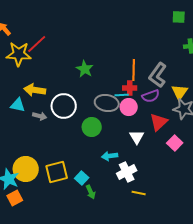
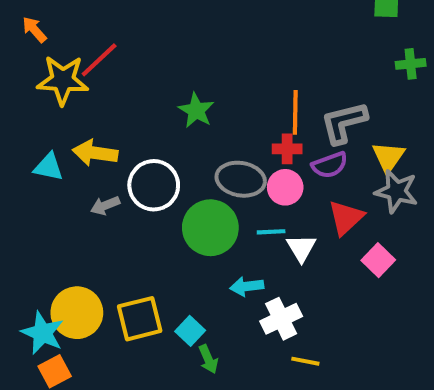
gray L-shape: (158, 75) -> (344, 123), turned 40
cyan line: (122, 95) -> (271, 232), moved
cyan triangle: (18, 105) -> (49, 167), moved
gray arrow: (40, 116) -> (105, 205), turned 144
green circle: (92, 127) -> (210, 228), size x1.4

